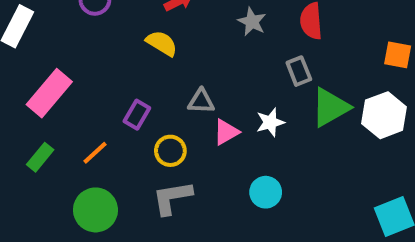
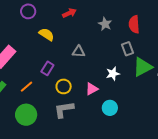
yellow semicircle: (162, 43) -> (47, 34), moved
gray triangle: (201, 101) -> (79, 52), moved
pink triangle: (226, 132) -> (92, 89), moved

